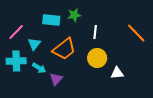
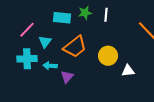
white line: (95, 32) -> (106, 15), moved
cyan arrow: (39, 68) -> (50, 66), turned 152

